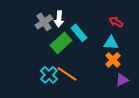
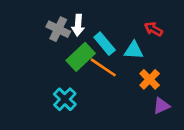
gray cross: (44, 22) -> (58, 29), turned -30
cyan triangle: (111, 43) -> (134, 50), moved
orange line: (67, 74) -> (103, 67), moved

